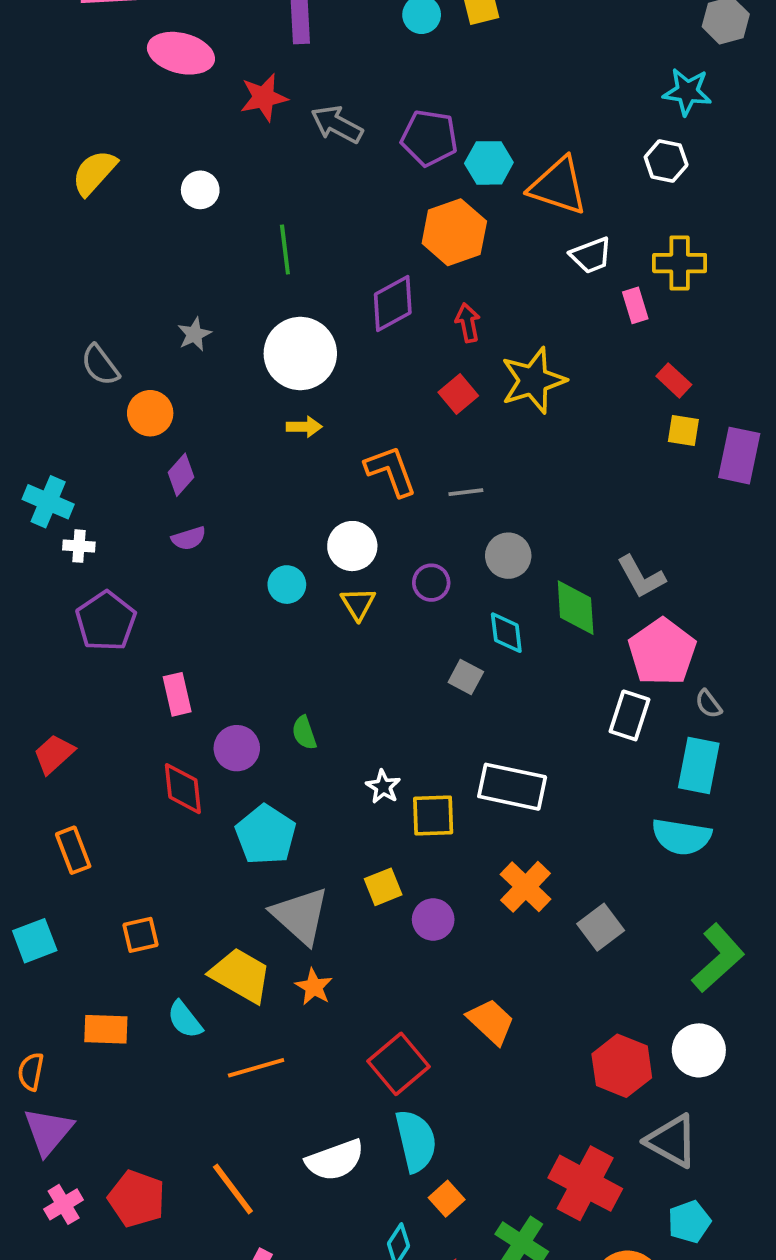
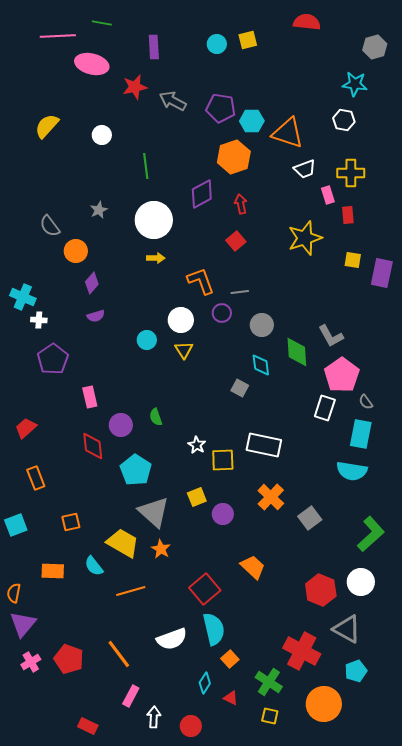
yellow star: (533, 380) -> (305, 238), moved
red rectangle: (674, 380) -> (348, 215), moved, turned 42
purple circle: (431, 583) -> (222, 313), moved

